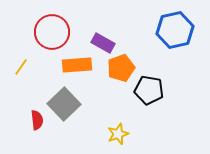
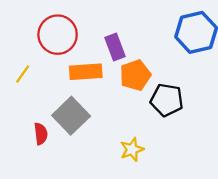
purple rectangle: (103, 43) -> (115, 47), turned 40

